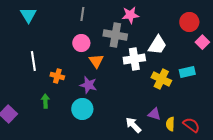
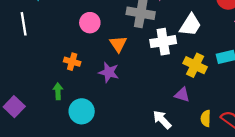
pink circle: (81, 43) -> (90, 23), moved
white line: (33, 61) -> (24, 24), moved
cyan circle: (82, 109) -> (82, 111), moved
purple triangle: (154, 114) -> (182, 95), moved

